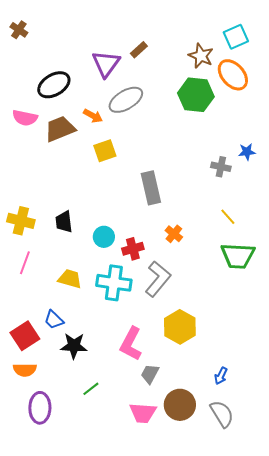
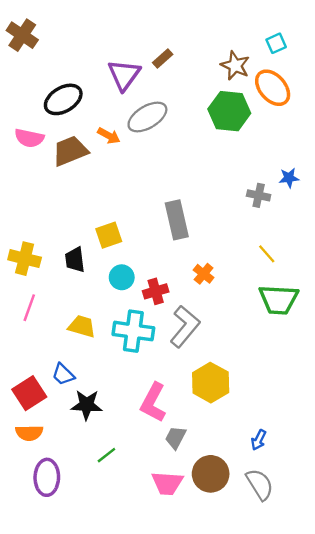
brown cross: (19, 30) -> (22, 35), size x1.5
cyan square: (236, 37) -> (276, 43), size x0.7
yellow square: (105, 151) -> (109, 235), moved

